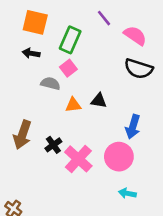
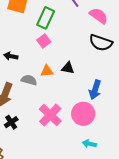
black arrow: (31, 53) -> (11, 56), moved
gray semicircle: (50, 83) -> (29, 80), moved
black cross: (53, 145) -> (11, 122), moved

